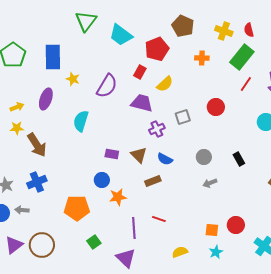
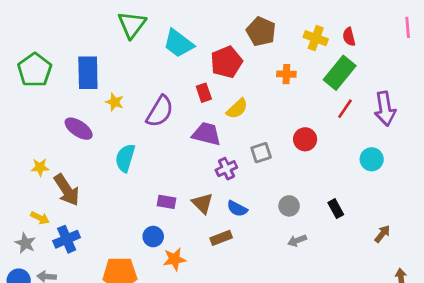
red rectangle: (140, 72) -> (204, 93), turned -48
purple ellipse: (46, 99) -> (79, 129), turned -75
yellow arrow: (17, 107) -> (40, 218), moved, turned 48

